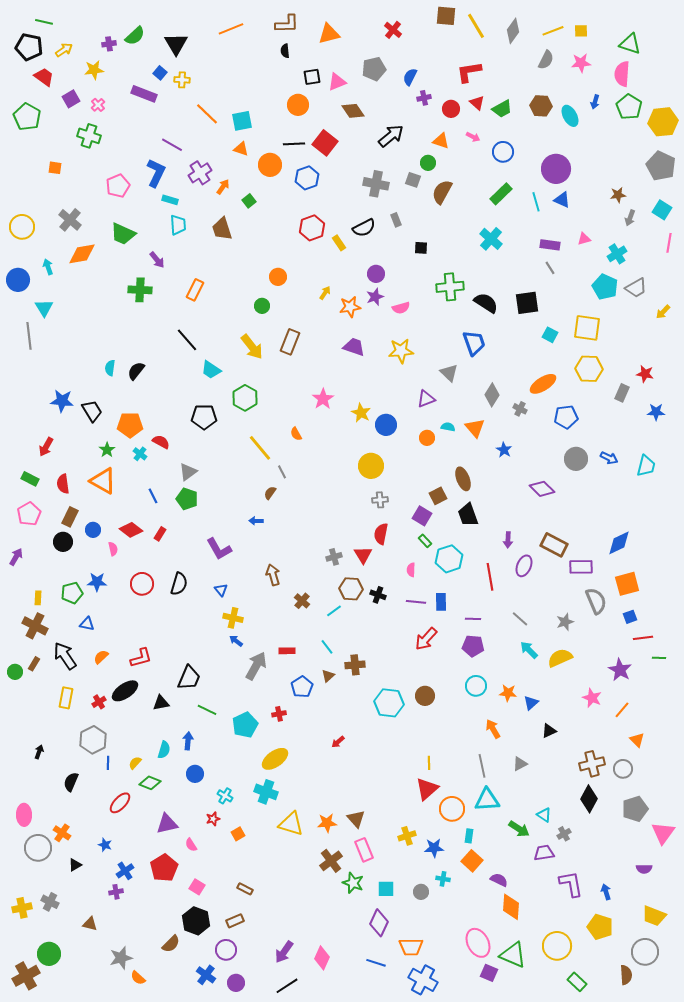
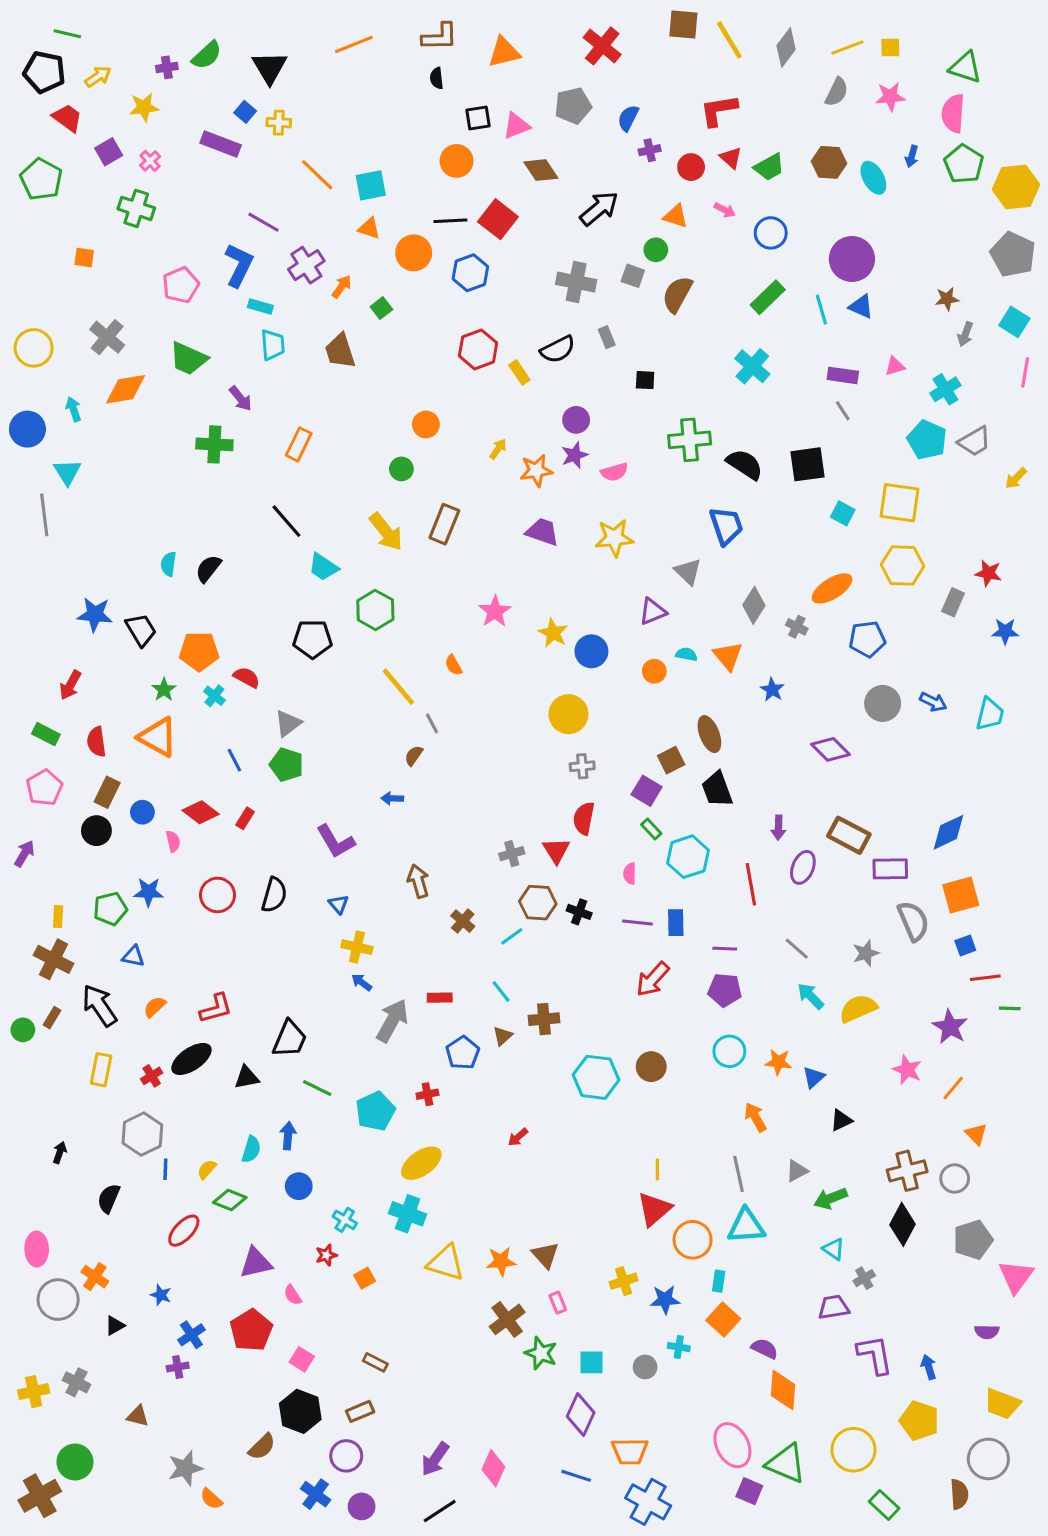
red cross: (393, 30) -> (602, 46), size x1.4
green arrow: (519, 829) -> (830, 1198), moved, turned 125
pink rectangle: (364, 850) -> (558, 1303), size x0.6

